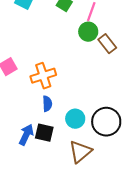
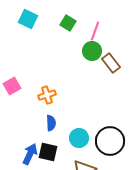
orange cross: (43, 76) -> (47, 95), size x0.7

